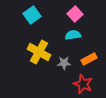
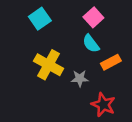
cyan semicircle: (73, 35) -> (91, 44), turned -119
orange rectangle: (89, 59) -> (111, 62), moved

